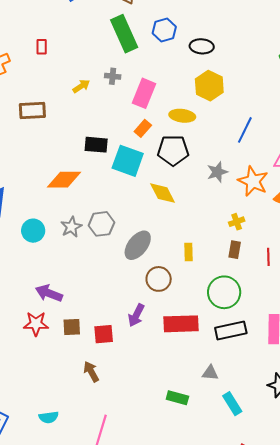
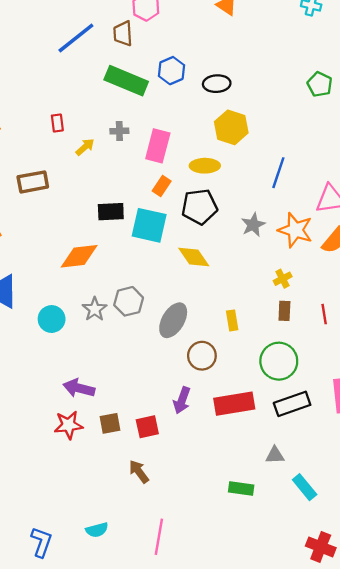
green rectangle: (124, 34) -> (126, 81), turned -36
red rectangle: (42, 47) -> (57, 123), moved

